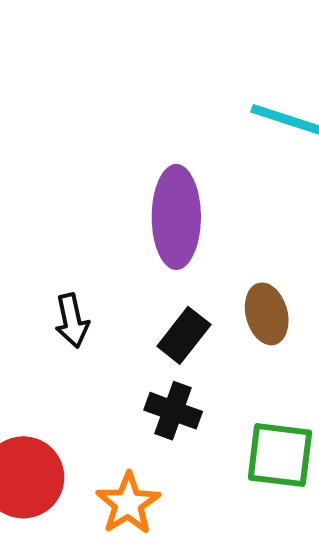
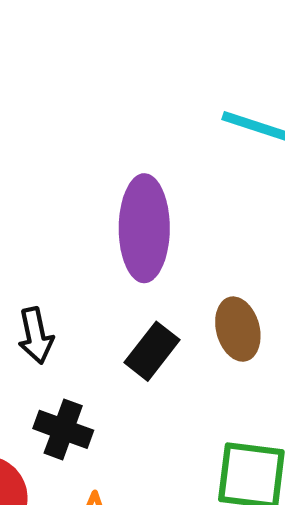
black cross: (173, 411) -> (63, 429), moved

